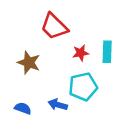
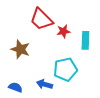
red star: (81, 53) -> (63, 31), moved

